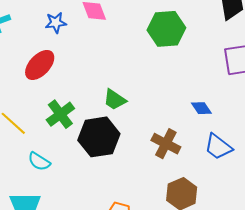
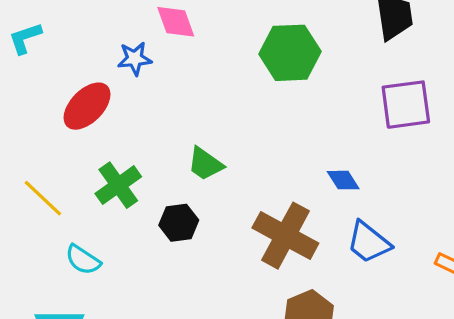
blue star: (56, 23) -> (135, 59), moved
black hexagon: (99, 137) -> (179, 223), size x0.6
brown cross: (166, 144) -> (285, 236), size x1.4

